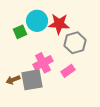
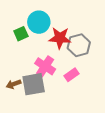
red star: (59, 24) -> (60, 38), moved
pink cross: (43, 63) -> (45, 66), turned -30

